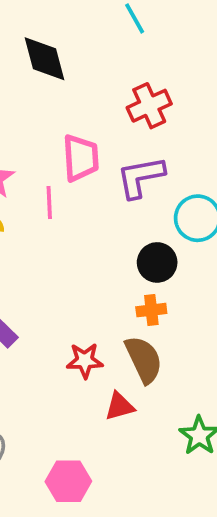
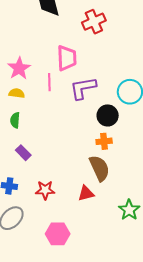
red cross: (149, 106) -> (94, 22), moved
purple L-shape: (141, 177) -> (83, 88), moved
red star: (85, 361) -> (45, 190), moved

